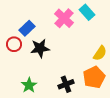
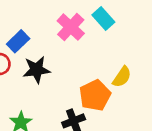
orange pentagon: (94, 77) -> (95, 95), moved

